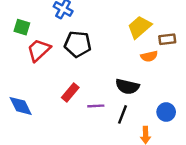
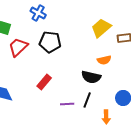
orange semicircle: (149, 56) -> (104, 60), moved
purple line: (96, 106) -> (67, 104), moved

